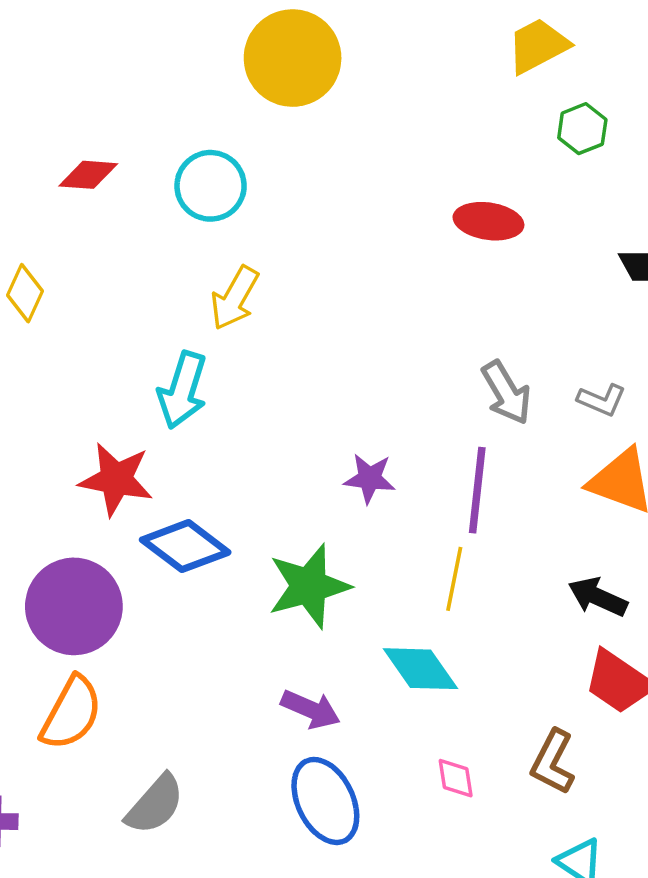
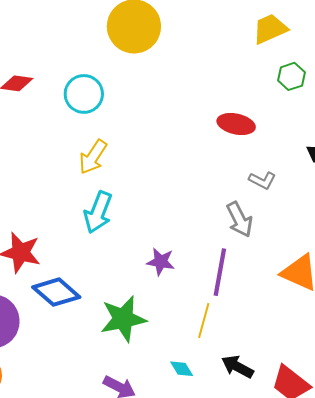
cyan arrow: (182, 390) -> (98, 212), moved
gray L-shape: (602, 400) -> (262, 180), moved
black arrow: (598, 597) -> (237, 367), moved
cyan diamond: (420, 669) -> (182, 369), size x0.6

